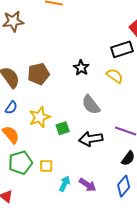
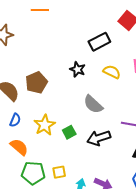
black rectangle: (122, 49) -> (99, 42), moved
green pentagon: (20, 163) -> (33, 173), turned 30

